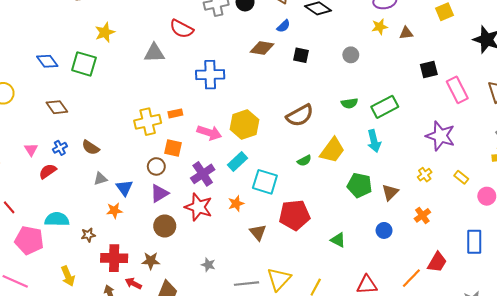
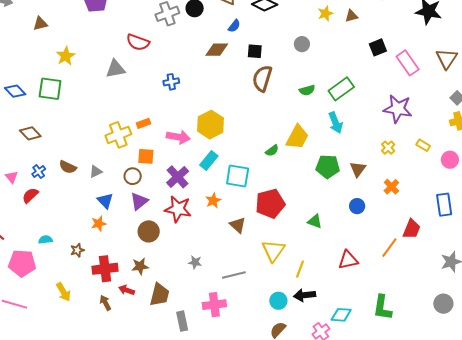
blue cross: (210, 75) -> (171, 82), size x0.6
brown semicircle: (300, 115) -> (262, 78), moved, turned 144
gray triangle: (100, 179) -> (96, 172), moved
cyan semicircle: (57, 219) -> (45, 240), size x0.6
yellow triangle: (279, 279) -> (273, 251), moved

